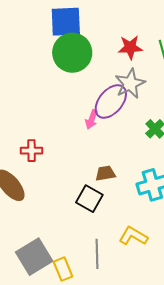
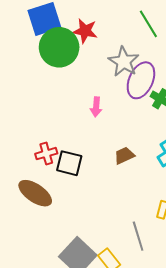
red star: (130, 47) -> (85, 31), moved, turned 30
purple ellipse: (111, 101) -> (141, 80), moved
black square: (89, 199) -> (69, 163), moved

